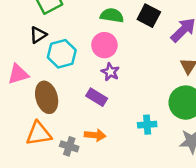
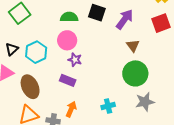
black triangle: (38, 35) -> (12, 49), moved
cyan cross: (147, 125) -> (108, 106), moved
orange arrow: (95, 135) -> (71, 109), turned -63

